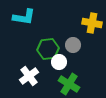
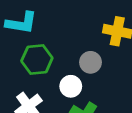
green hexagon: (48, 49) -> (37, 59), moved

